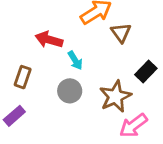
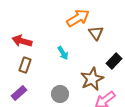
red arrow: (49, 40) -> (22, 41), moved
gray circle: (70, 91) -> (60, 94), moved

